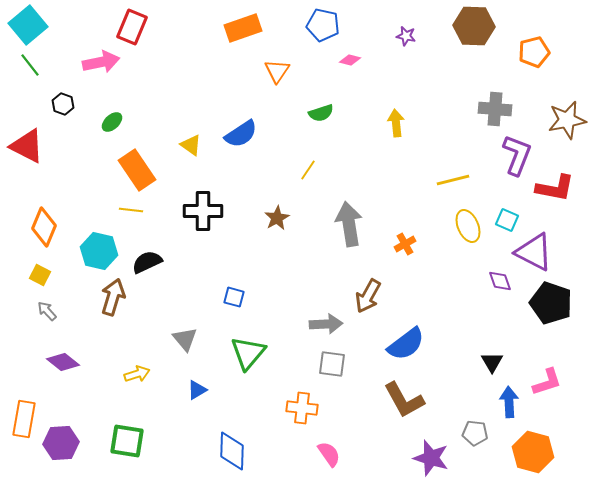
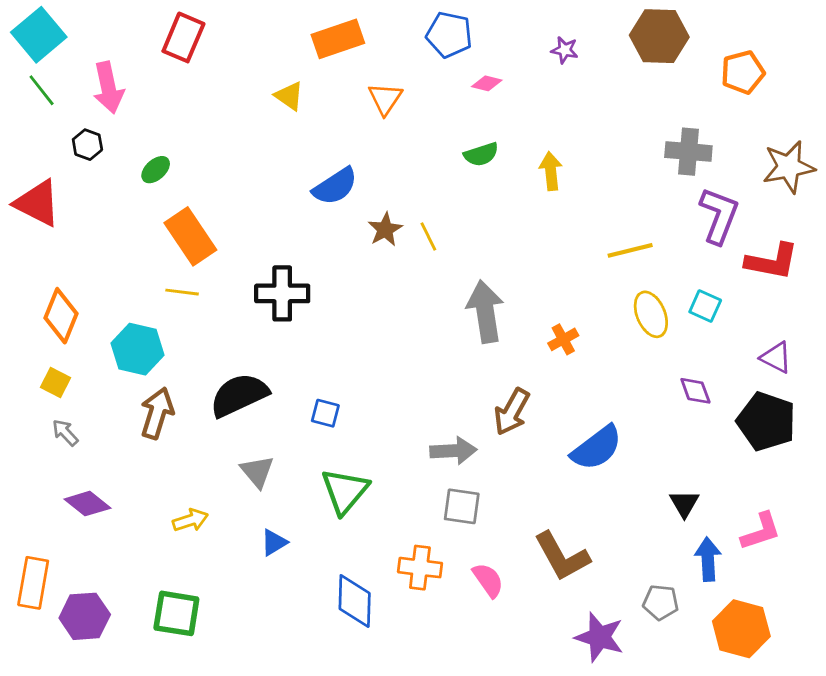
pink arrow: (101, 62) -> (108, 88), moved, turned 90
green semicircle: (321, 113) -> (481, 154), moved
yellow triangle: (191, 145) -> (289, 96), moved
yellow line: (308, 170) -> (428, 236), turned -60
brown star: (277, 218) -> (385, 229), moved
purple triangle: (534, 252) -> (776, 357), moved, size x0.6
black semicircle: (147, 262) -> (239, 395), moved, size x1.4
blue semicircle: (406, 344) -> (597, 448), moved
blue diamond: (232, 451) -> (355, 601), moved
pink semicircle: (329, 454) -> (488, 580), moved

